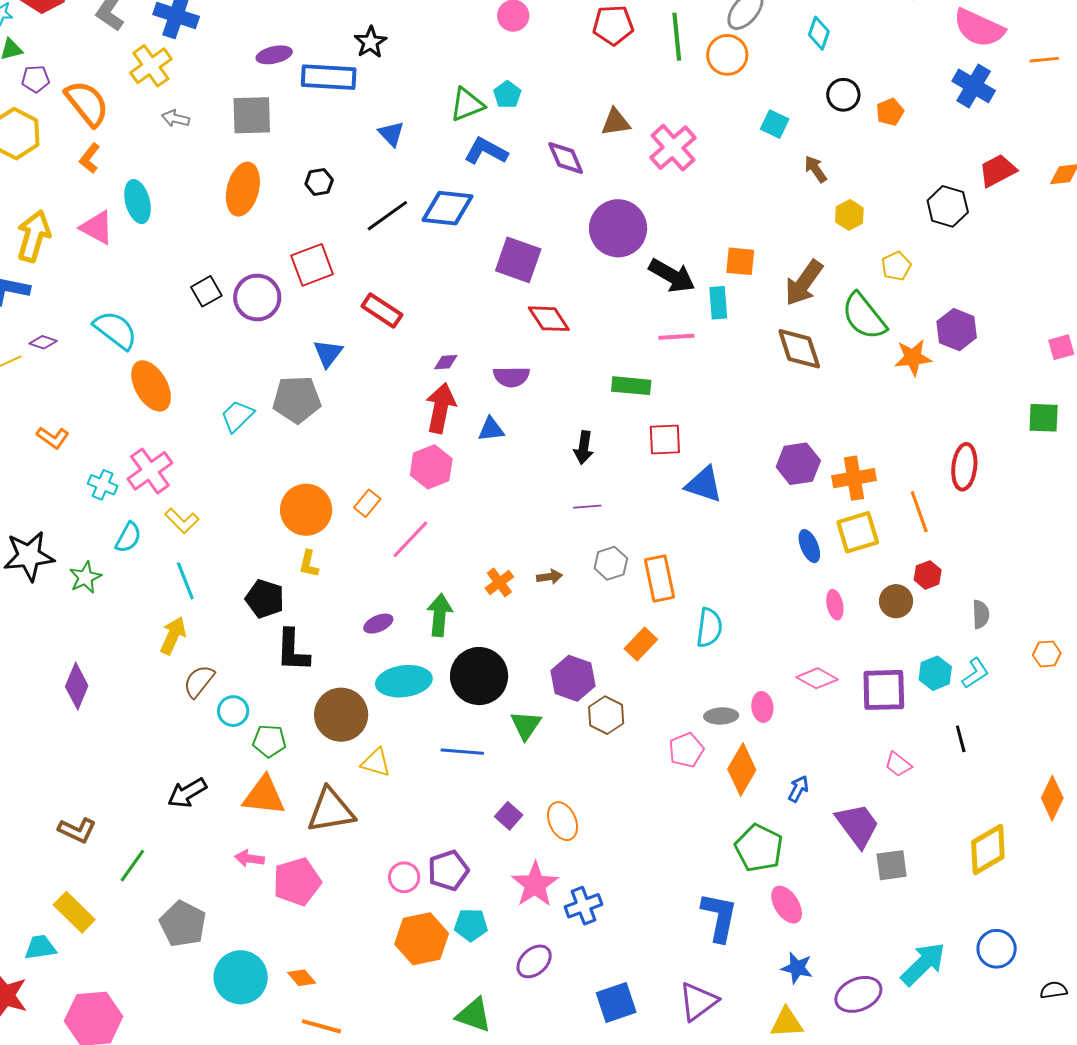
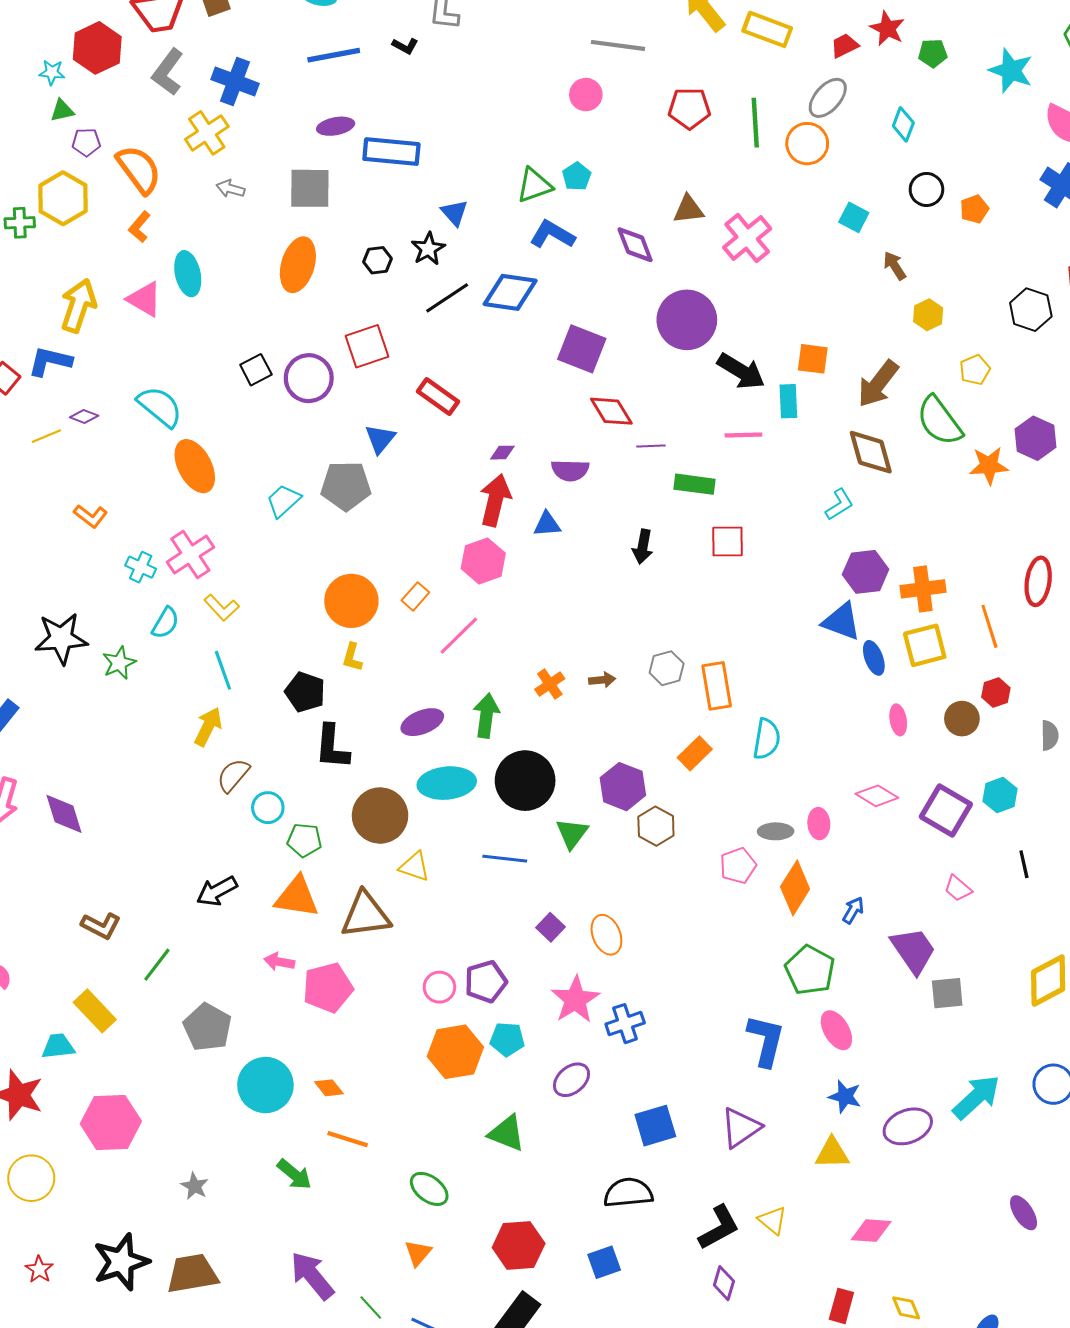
black star: (371, 42) -> (428, 249), moved
blue triangle: (704, 484) -> (842, 621), moved
purple line: (587, 507) -> (651, 446), moved
purple ellipse: (378, 624) -> (422, 722), size x1.4
cyan L-shape: (975, 673) -> (839, 504), moved
purple diamond: (77, 686) -> (64, 814), moved, turned -42
purple square: (884, 690) -> (946, 810), turned 30

